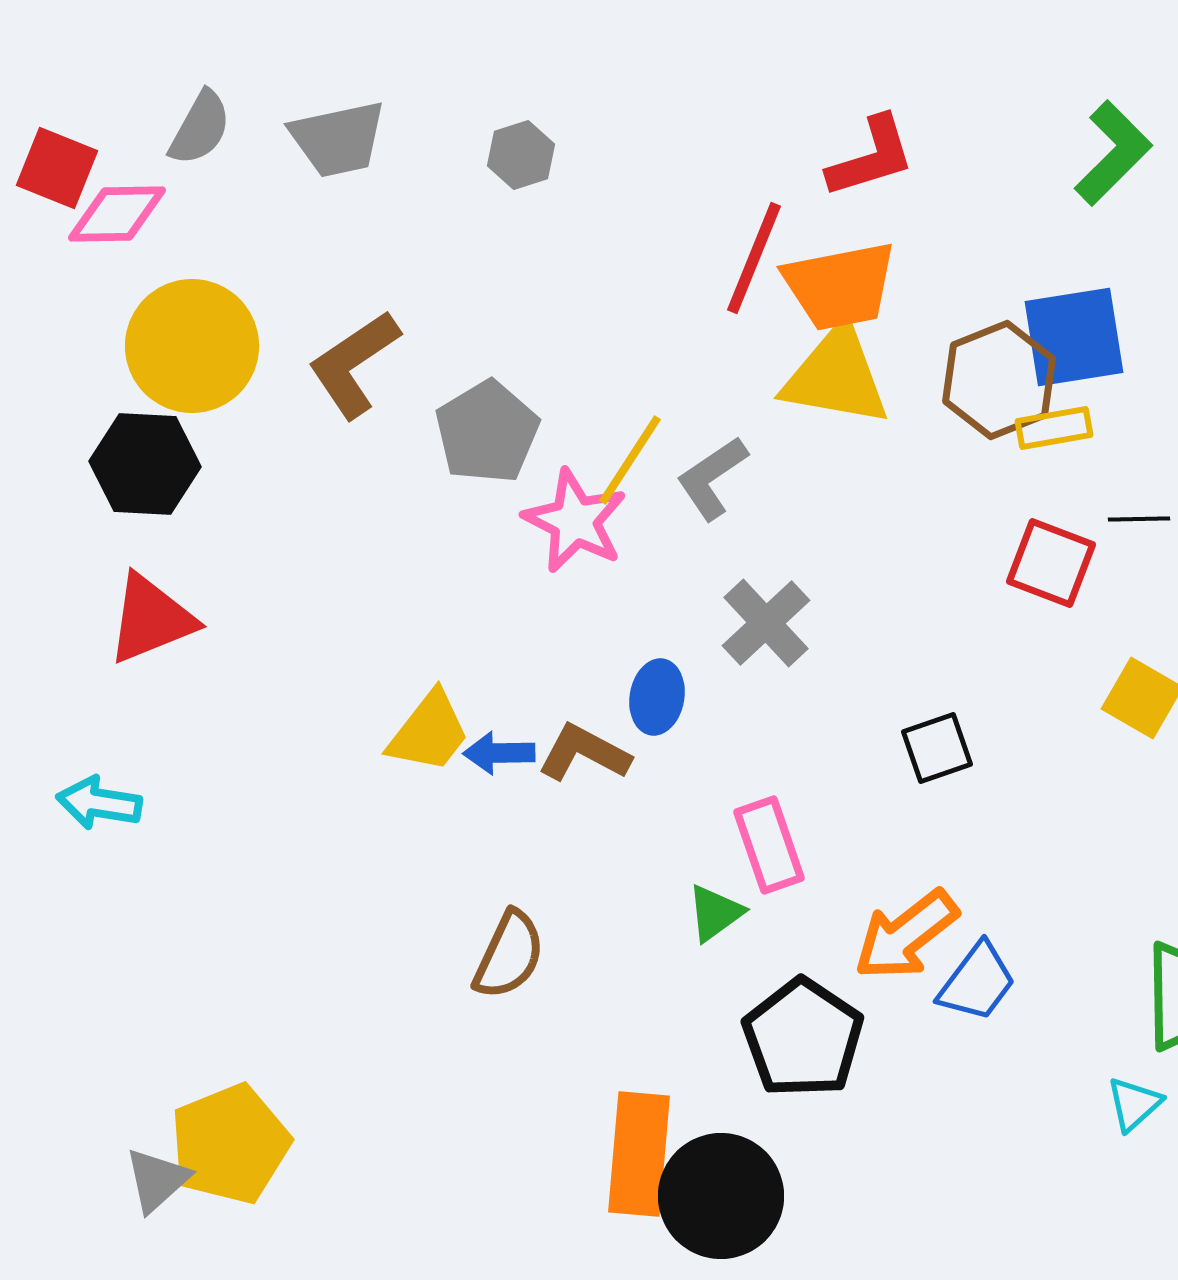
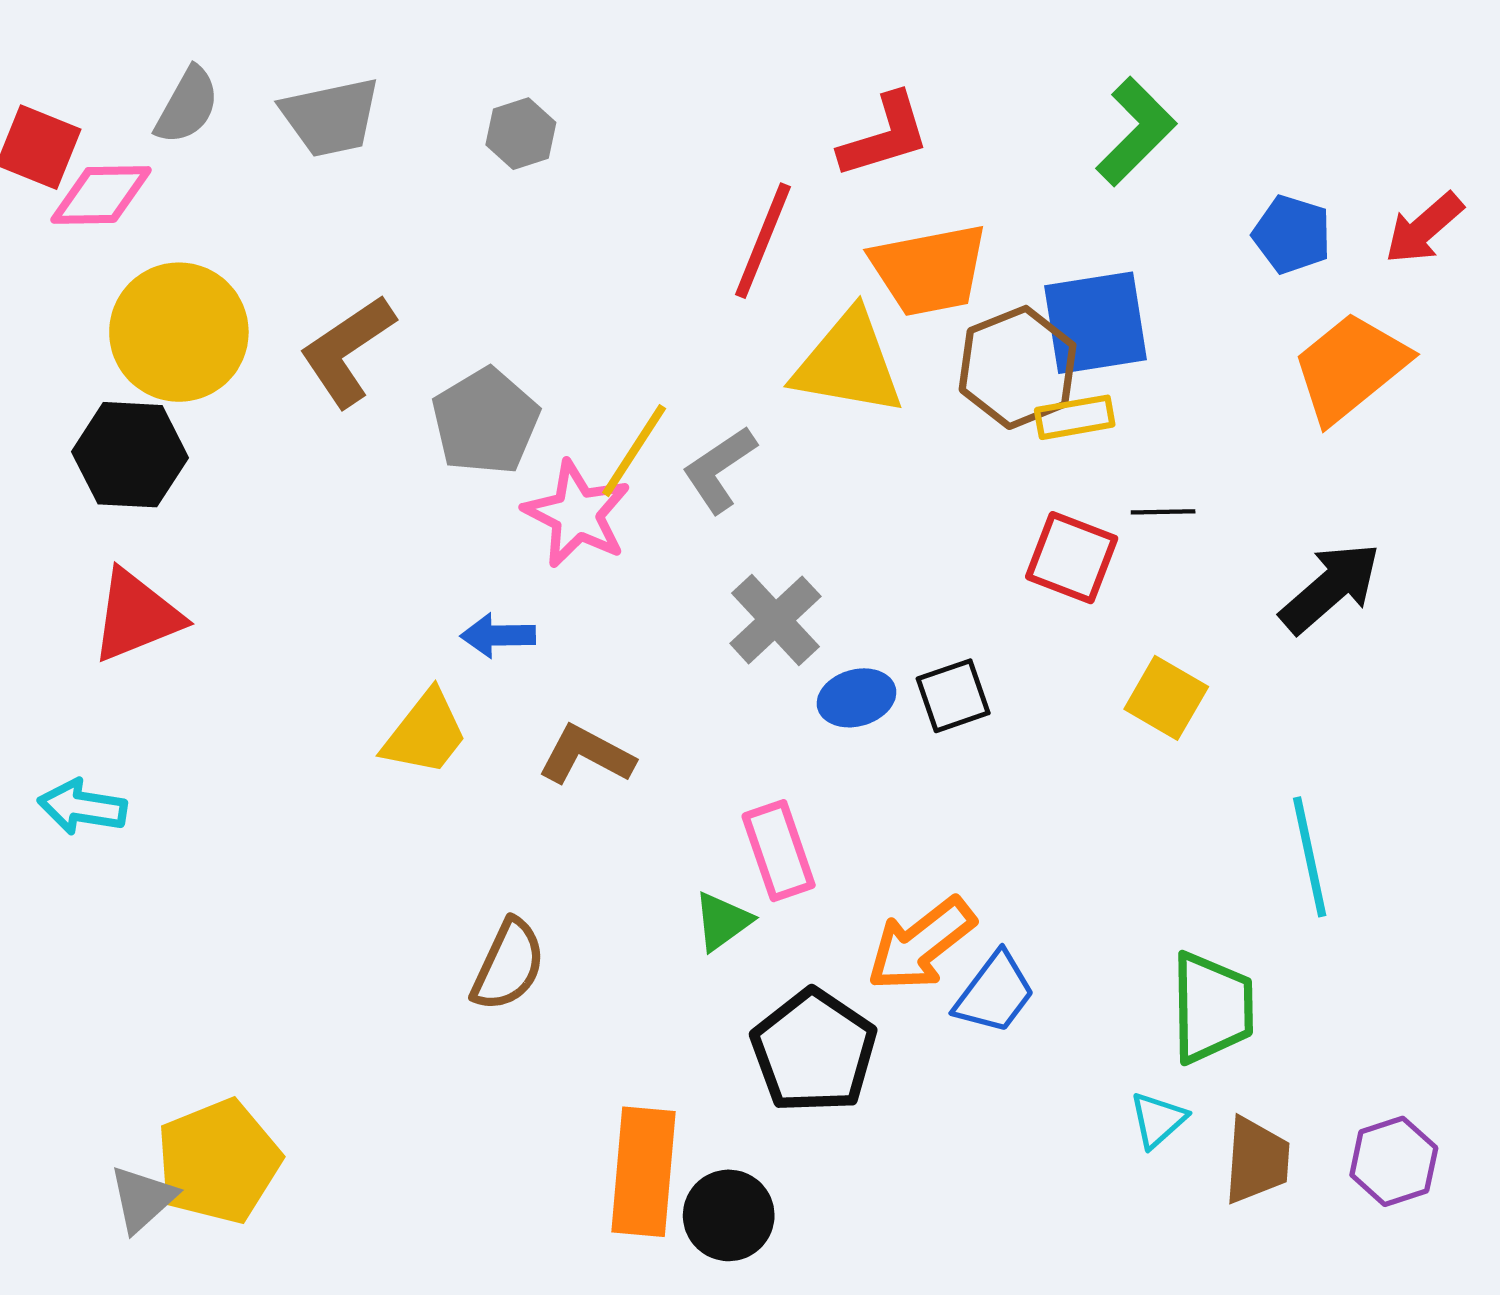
orange trapezoid: (840, 286) -> (929, 270), moved
blue ellipse: (657, 697) -> (856, 698), moved, turned 64
black square: (937, 748) -> (953, 696), moved
blue arrow: (499, 753) -> (498, 636), moved
black circle: (721, 1196) -> (729, 1215), size x0.7

